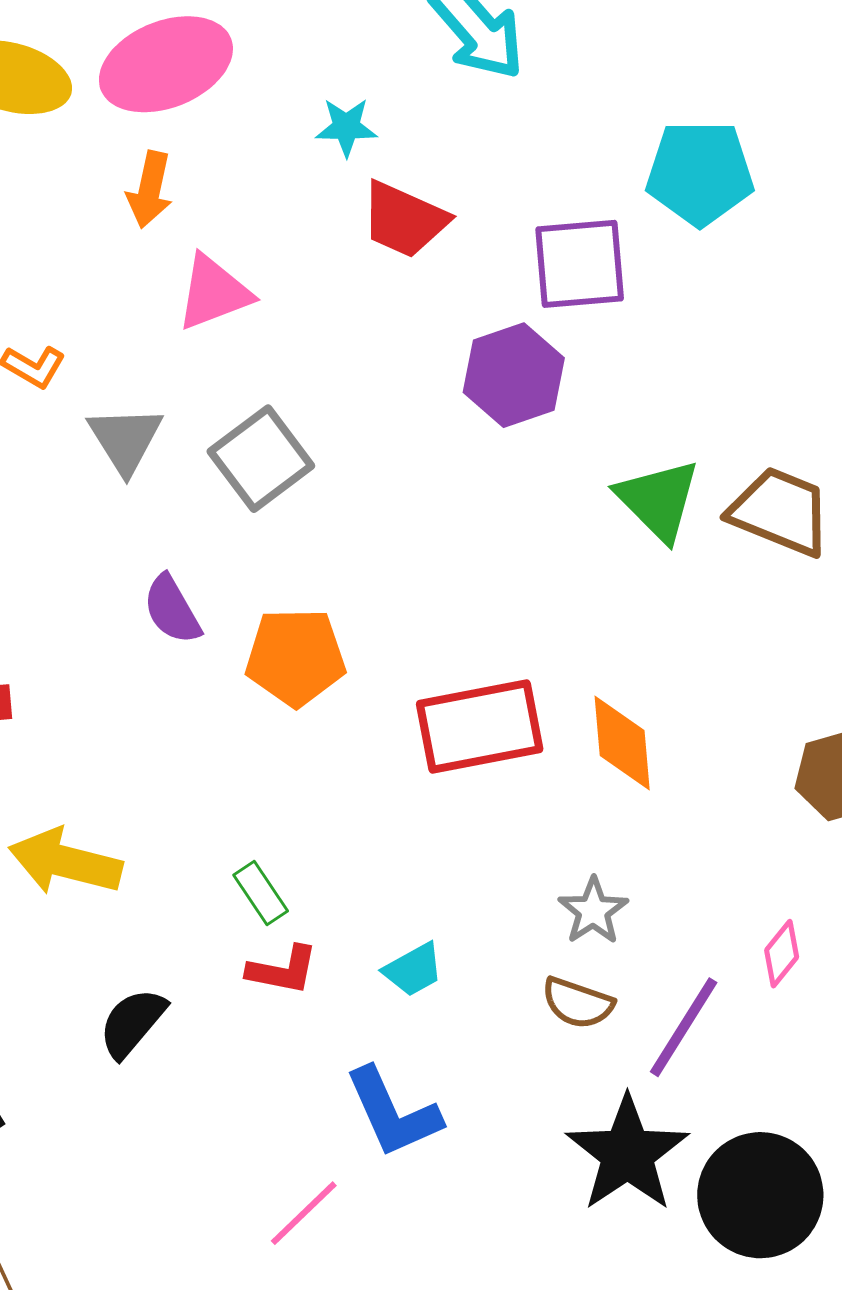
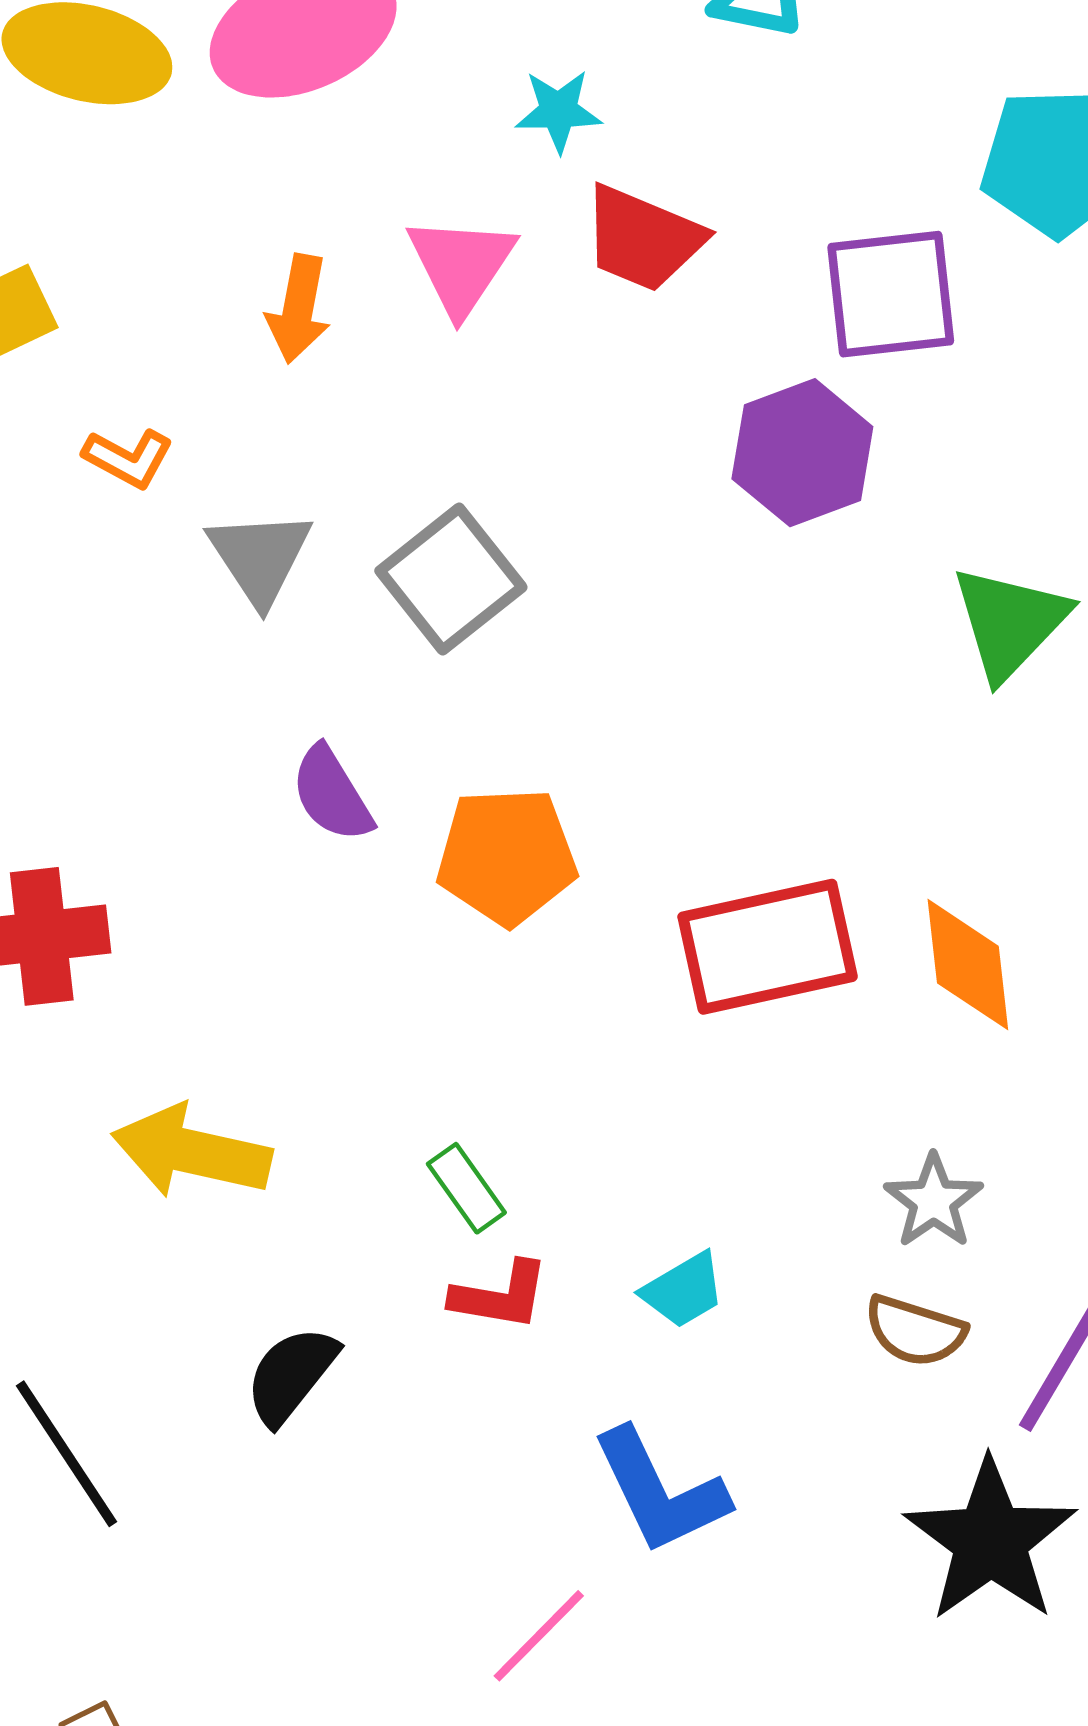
orange arrow: (150, 190) -> (298, 309), moved
pink triangle: (214, 293) -> (461, 265), moved, turned -34
green triangle: (658, 500) -> (1010, 622), turned 30

